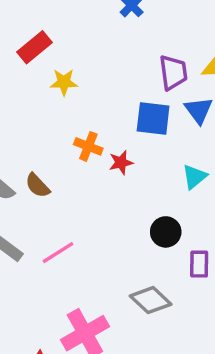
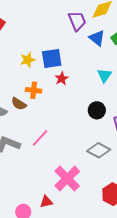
yellow star: (64, 82) -> (28, 60), moved
blue square: (153, 118) -> (52, 58), moved
orange cross: (88, 146) -> (34, 90), moved

